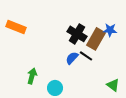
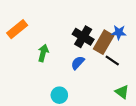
orange rectangle: (16, 27) -> (17, 29), turned -60
black line: (86, 56) -> (112, 61), moved
green arrow: (32, 76) -> (43, 53), moved

